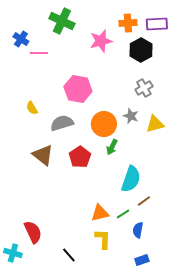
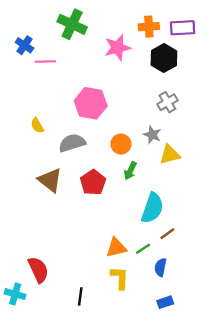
orange circle: (104, 124) -> (121, 144), size x0.7
yellow triangle: (155, 124) -> (170, 155), moved
black line: (69, 255) -> (80, 296), turned 49

